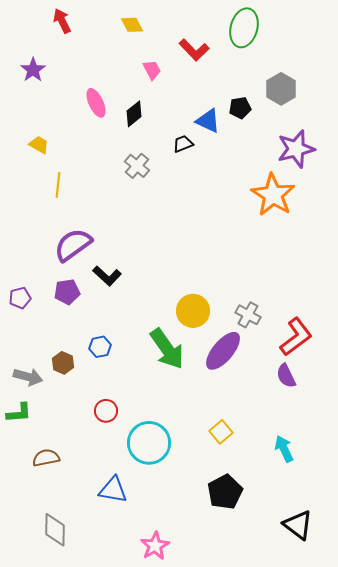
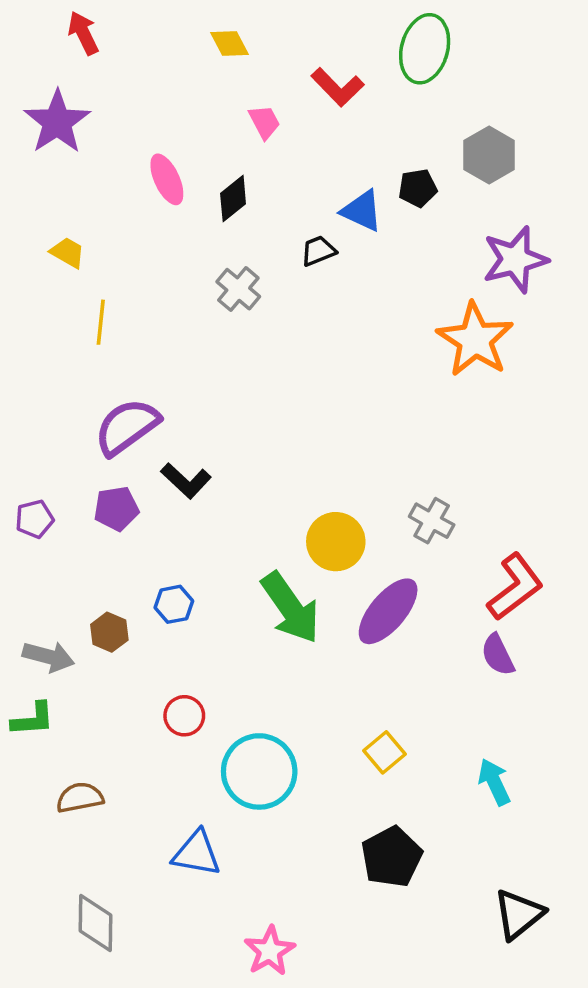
red arrow: (62, 21) -> (83, 33), moved
purple star: (33, 70) -> (57, 122), size x1.5
gray cross: (248, 315) -> (432, 521), moved
black triangle: (298, 525) -> (519, 914), turned 44

